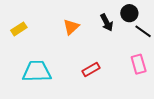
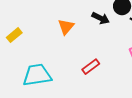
black arrow: (107, 23) -> (101, 18), turned -30

